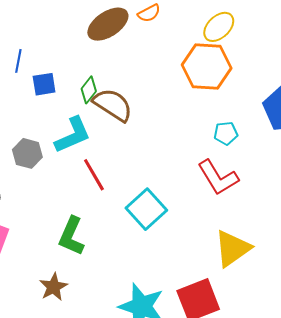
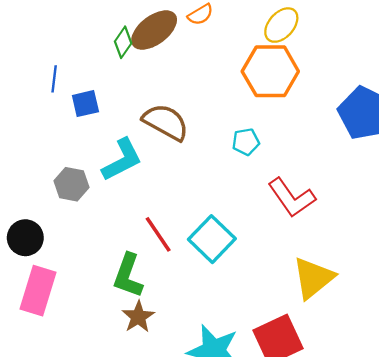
green diamond: (89, 90) -> (123, 42), moved
cyan pentagon: (226, 133) -> (246, 142), moved
red line: (94, 175) -> (158, 234), moved
brown star: (54, 287) -> (138, 317), moved

